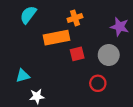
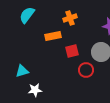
orange rectangle: (56, 38) -> (53, 36), size x0.7
red circle: (98, 83) -> (86, 70), moved

